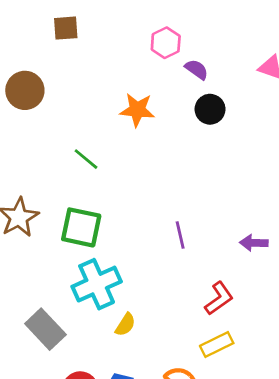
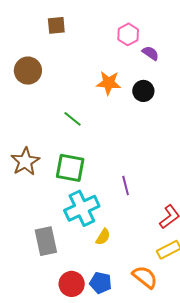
black circle: (210, 109) -> (143, 91), moved
purple line: (180, 235) -> (126, 185), moved
gray rectangle: (45, 329) -> (46, 241), turned 32

